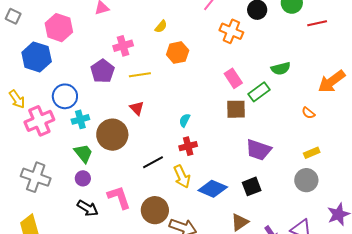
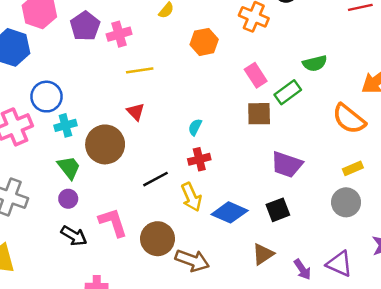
orange hexagon: (178, 53) -> (204, 42), moved
purple pentagon: (103, 71) -> (85, 26), moved
orange semicircle: (308, 113) -> (349, 119), size x2.0

